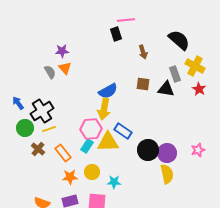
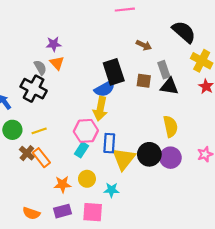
black rectangle: (116, 34) -> (114, 72), moved, size x1.6
brown arrow: (143, 52) -> (144, 45), turned -48
gray rectangle: (175, 74) -> (164, 70), moved
black cross: (42, 111) -> (34, 89), moved, turned -30
blue rectangle: (123, 131) -> (109, 143), moved, turned 60
yellow triangle: (108, 142) -> (124, 159), moved, turned -50
orange rectangle: (63, 153) -> (41, 158), moved
yellow semicircle: (167, 174) -> (170, 126), moved

